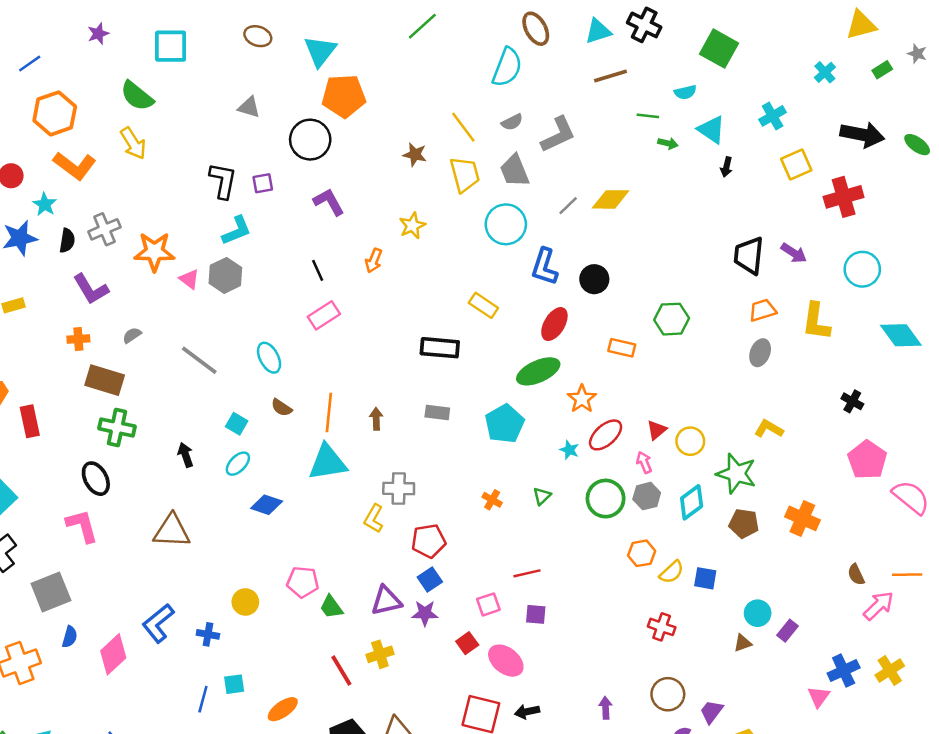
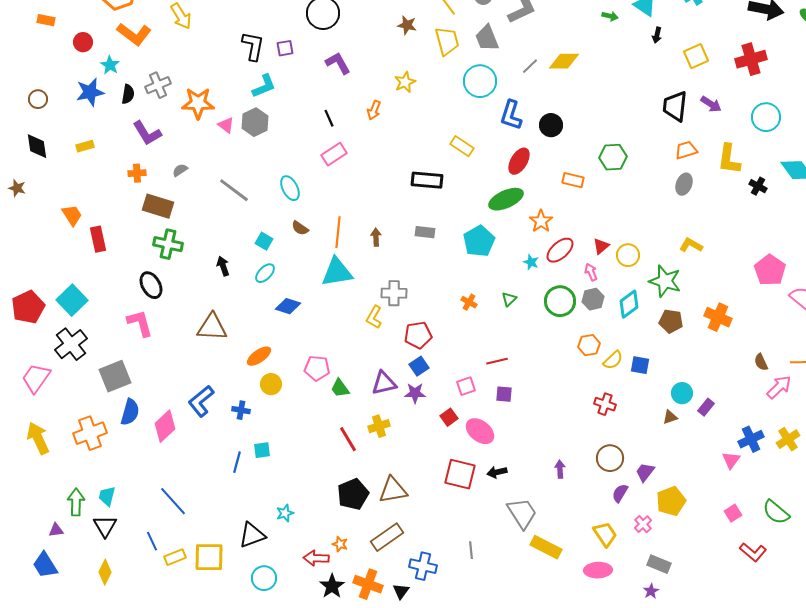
yellow square: (796, 165) -> (696, 56), moved
black cross: (852, 401) -> (758, 186), moved
blue semicircle: (70, 637) -> (130, 412), size x1.5
orange ellipse: (283, 709) -> (259, 356), moved

